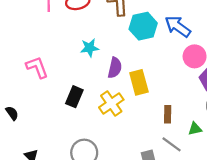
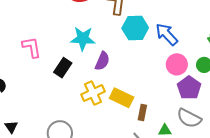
cyan star: (90, 48) -> (83, 39), size x1.4
yellow rectangle: (139, 82) -> (122, 98), moved, turned -60
black rectangle: (74, 97) -> (63, 68), moved

